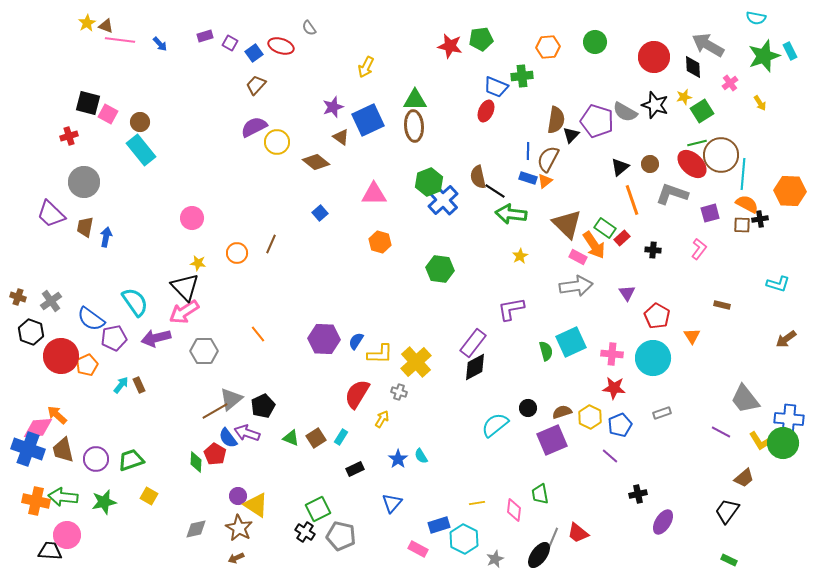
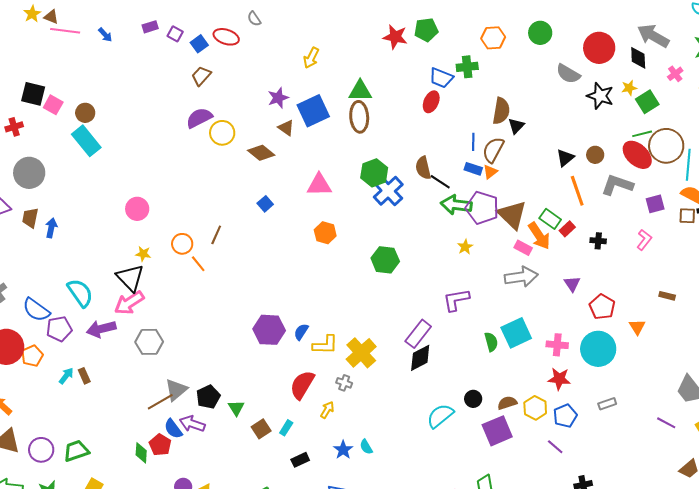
gray semicircle: (625, 112) -> (568, 74), moved
purple pentagon: (597, 121) -> (482, 208), moved
orange line: (258, 334) -> (198, 264), moved
green triangle: (291, 438) -> (236, 408), moved, turned 36

